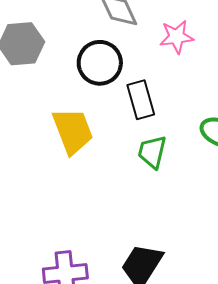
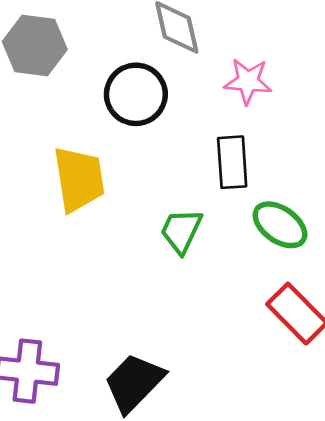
black rectangle: (141, 100) -> (232, 162), moved

